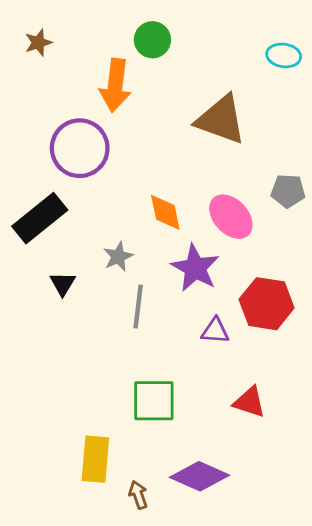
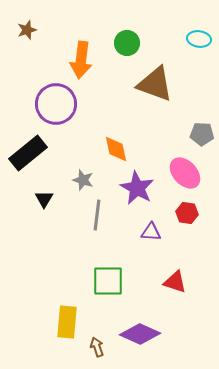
green circle: (152, 40) -> (127, 43), moved
pink ellipse: (231, 217) -> (185, 173), moved
gray star: (118, 257) -> (83, 180), turned -30
red hexagon: (267, 304) -> (187, 213), size x0.6

